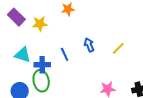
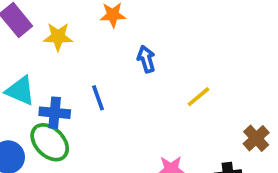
blue arrow: (89, 45) -> (146, 59), moved
green ellipse: (41, 81) -> (50, 142), turned -40

